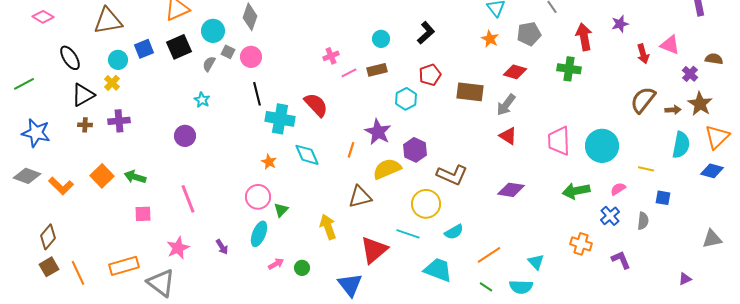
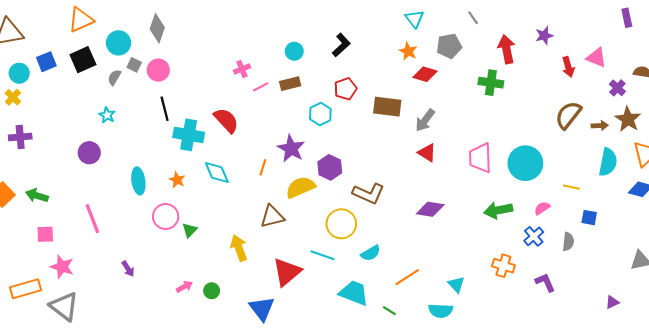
red diamond: (515, 72) -> (425, 74), moved
cyan ellipse: (259, 234) -> (138, 181), moved, turned -30
pink star: (178, 248) -> (62, 267), moved, turned -30
green line: (486, 287) -> (389, 311), moved

